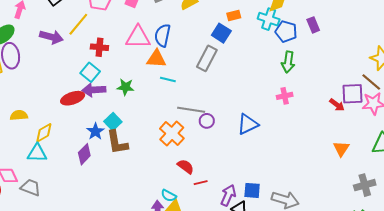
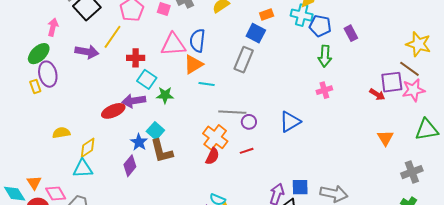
purple rectangle: (313, 25) -> (351, 33), moved
orange triangle: (156, 59) -> (193, 64), turned -30
cyan square: (90, 72) -> (147, 79), moved
red semicircle: (186, 167) -> (212, 156), moved, turned 84
red line: (201, 183) -> (247, 151), moved

